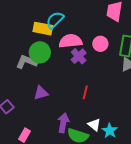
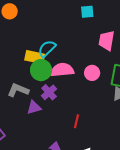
green circle: (40, 52) -> (41, 70), moved
purple cross: (79, 56) -> (49, 92), moved
purple triangle: (41, 93) -> (34, 107), moved

